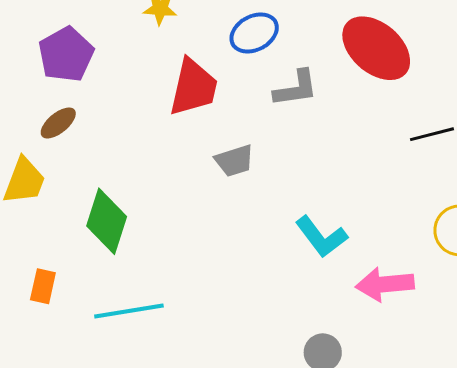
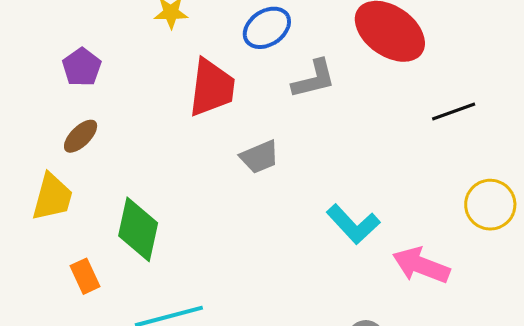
purple pentagon: (66, 54) -> (82, 67), size x0.7
pink arrow: (385, 284) -> (421, 265), turned 32
orange rectangle: (43, 286) -> (85, 276), moved, turned -32

